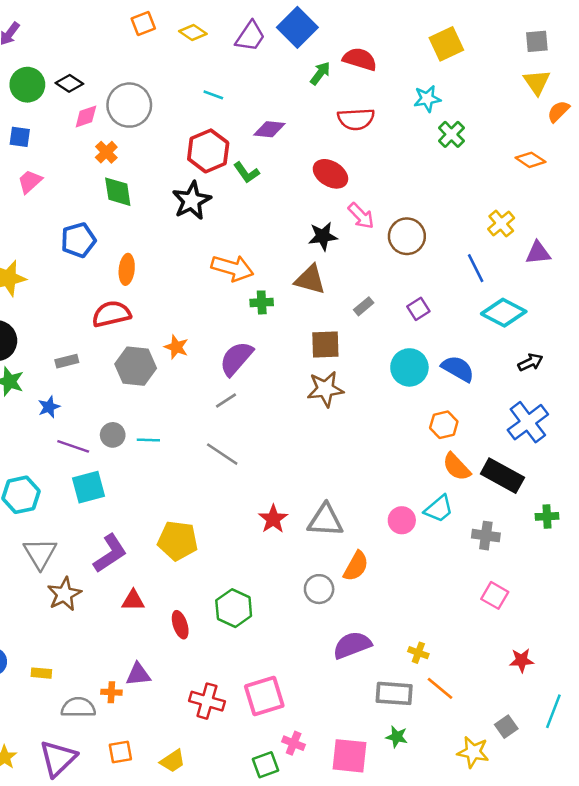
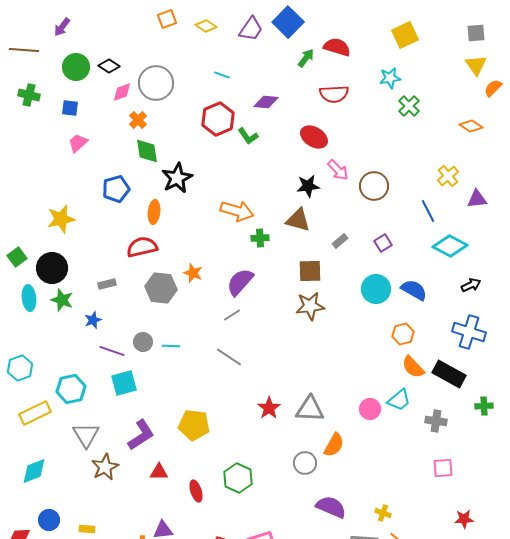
black star: (192, 201) -> (177, 178), moved
blue cross: (528, 422) -> (469, 332), turned -36
pink square: (495, 595) -> (443, 468), turned -35
purple semicircle: (352, 645) -> (331, 507), turned 44

